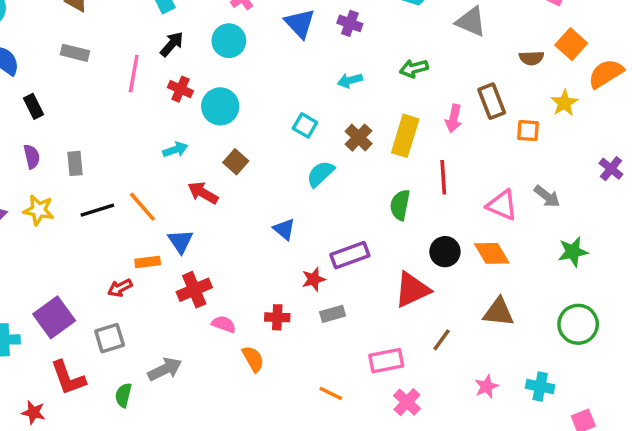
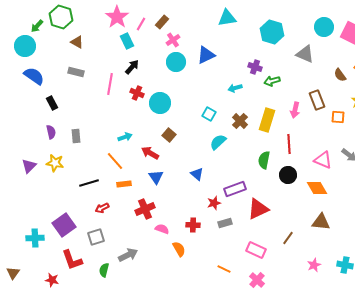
blue triangle: (300, 23) -> (206, 55), turned 48
purple cross: (350, 23) -> (255, 67), moved
cyan circle: (229, 41) -> (176, 62), moved
brown semicircle: (531, 58) -> (340, 75), turned 56
cyan arrow: (175, 150) -> (125, 137), moved
black line: (97, 210) -> (89, 183), moved
blue triangle: (180, 241) -> (156, 177), moved
black circle: (445, 252) -> (288, 175), moved
orange rectangle: (148, 262) -> (124, 184), moved
red triangle: (412, 290) -> (258, 209), moved
pink rectangle: (386, 361) -> (256, 250), turned 36
pink cross: (407, 402) -> (257, 280), moved

